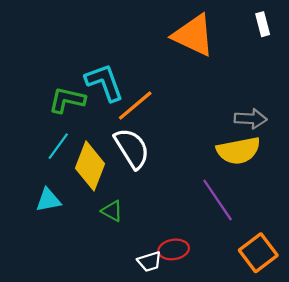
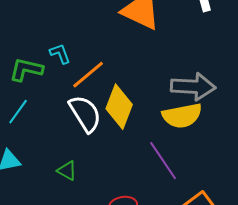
cyan L-shape: (104, 82) -> (60, 54), size x0.6
gray arrow: (251, 119) -> (193, 87), size x1.5
yellow diamond: (90, 166) -> (119, 107), moved

